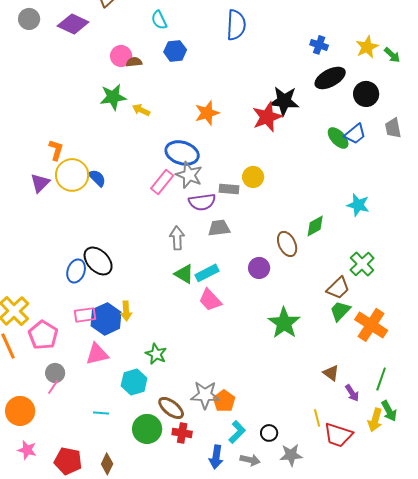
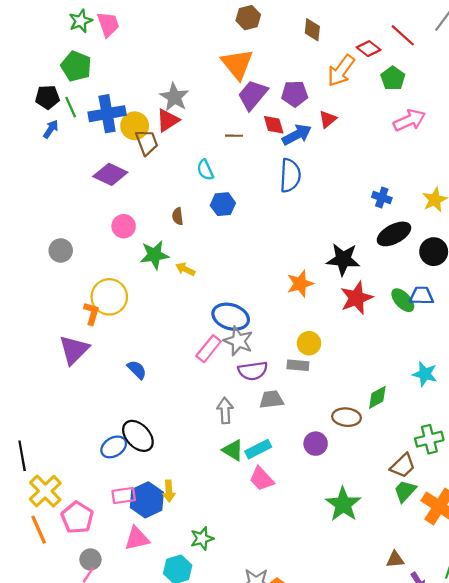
gray circle: (29, 19) -> (61, 250), moved
pink circle: (121, 56) -> (124, 226), moved
brown semicircle: (134, 62) -> (178, 216), turned -91
orange star: (207, 113) -> (300, 284), moved
red star: (267, 117) -> (356, 298), moved
blue trapezoid: (355, 134) -> (422, 296), turned -140
yellow circle: (72, 175) -> (109, 297), moved
blue semicircle: (97, 178) -> (137, 370), moved
purple triangle: (40, 183) -> (74, 350), size x1.4
gray rectangle: (229, 189) -> (298, 365), moved
brown ellipse: (287, 244) -> (347, 417), turned -60
green cross: (362, 264) -> (429, 439), turned 30
blue ellipse: (76, 271) -> (114, 447), turned 40
green star: (156, 354) -> (202, 539), turned 30
brown triangle: (331, 373) -> (395, 559), turned -42

